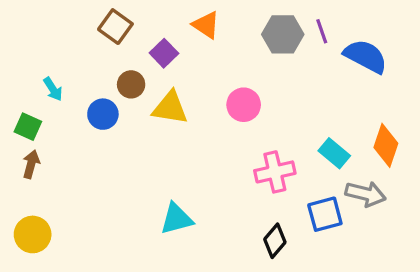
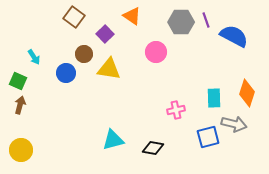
pink circle: (244, 105) -> (156, 52), moved
cyan rectangle: (334, 153) -> (214, 98), turned 48
pink cross: (275, 172) -> (176, 110), size x0.7
black diamond: (275, 241) -> (153, 148), moved, turned 60

